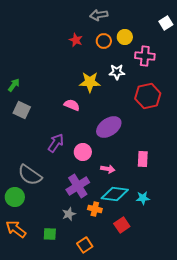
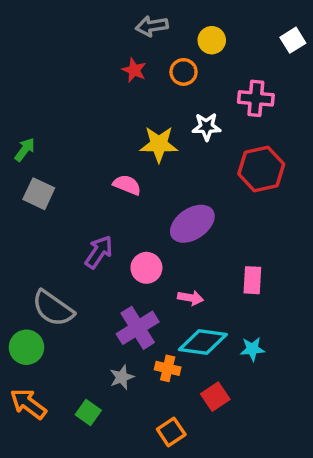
gray arrow: (99, 15) -> (152, 26), moved
yellow circle: (125, 37) -> (212, 40), moved
green square: (50, 234) -> (88, 413), turned 32
orange square: (85, 245) -> (171, 432), moved

